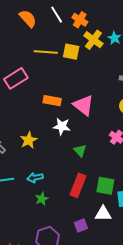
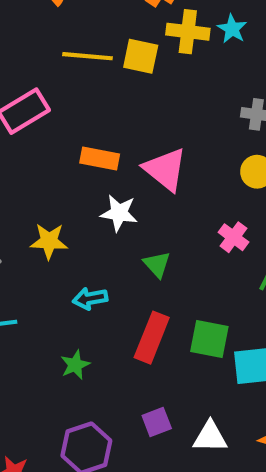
yellow cross: (93, 40) -> (188, 32), turned -30
yellow star: (29, 140) -> (49, 241), turned 30
cyan arrow: (35, 178) -> (90, 299), moved
white triangle: (103, 214) -> (210, 437), moved

